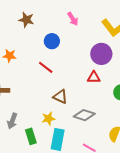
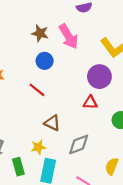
pink arrow: (73, 19) -> (69, 36), size x1.6
brown star: (26, 20) -> (40, 33), moved
gray diamond: (84, 115) -> (79, 144), turned -40

